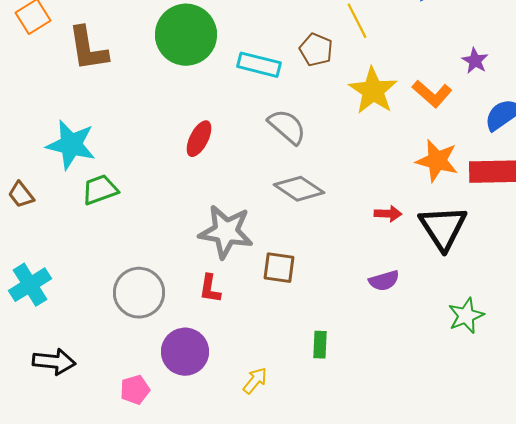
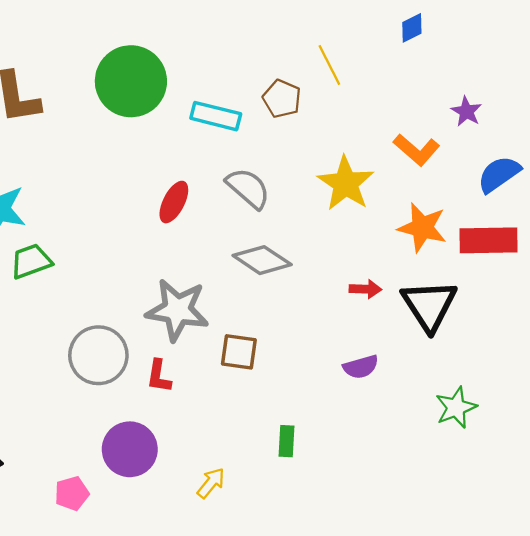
yellow star: (373, 91) -> (346, 183), moved
red ellipse: (199, 139) -> (174, 202), moved
gray circle: (139, 293) -> (98, 355), moved

